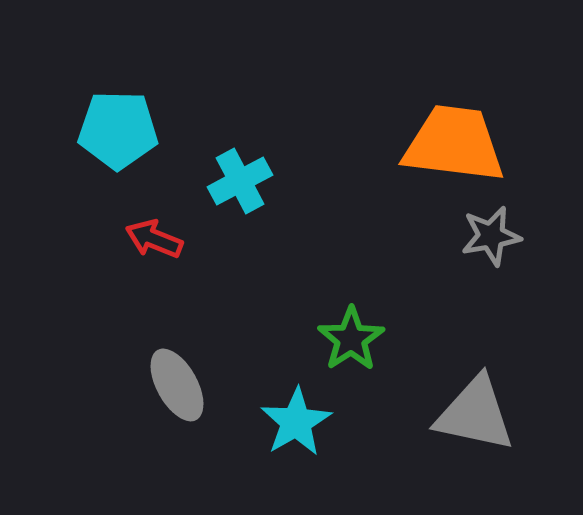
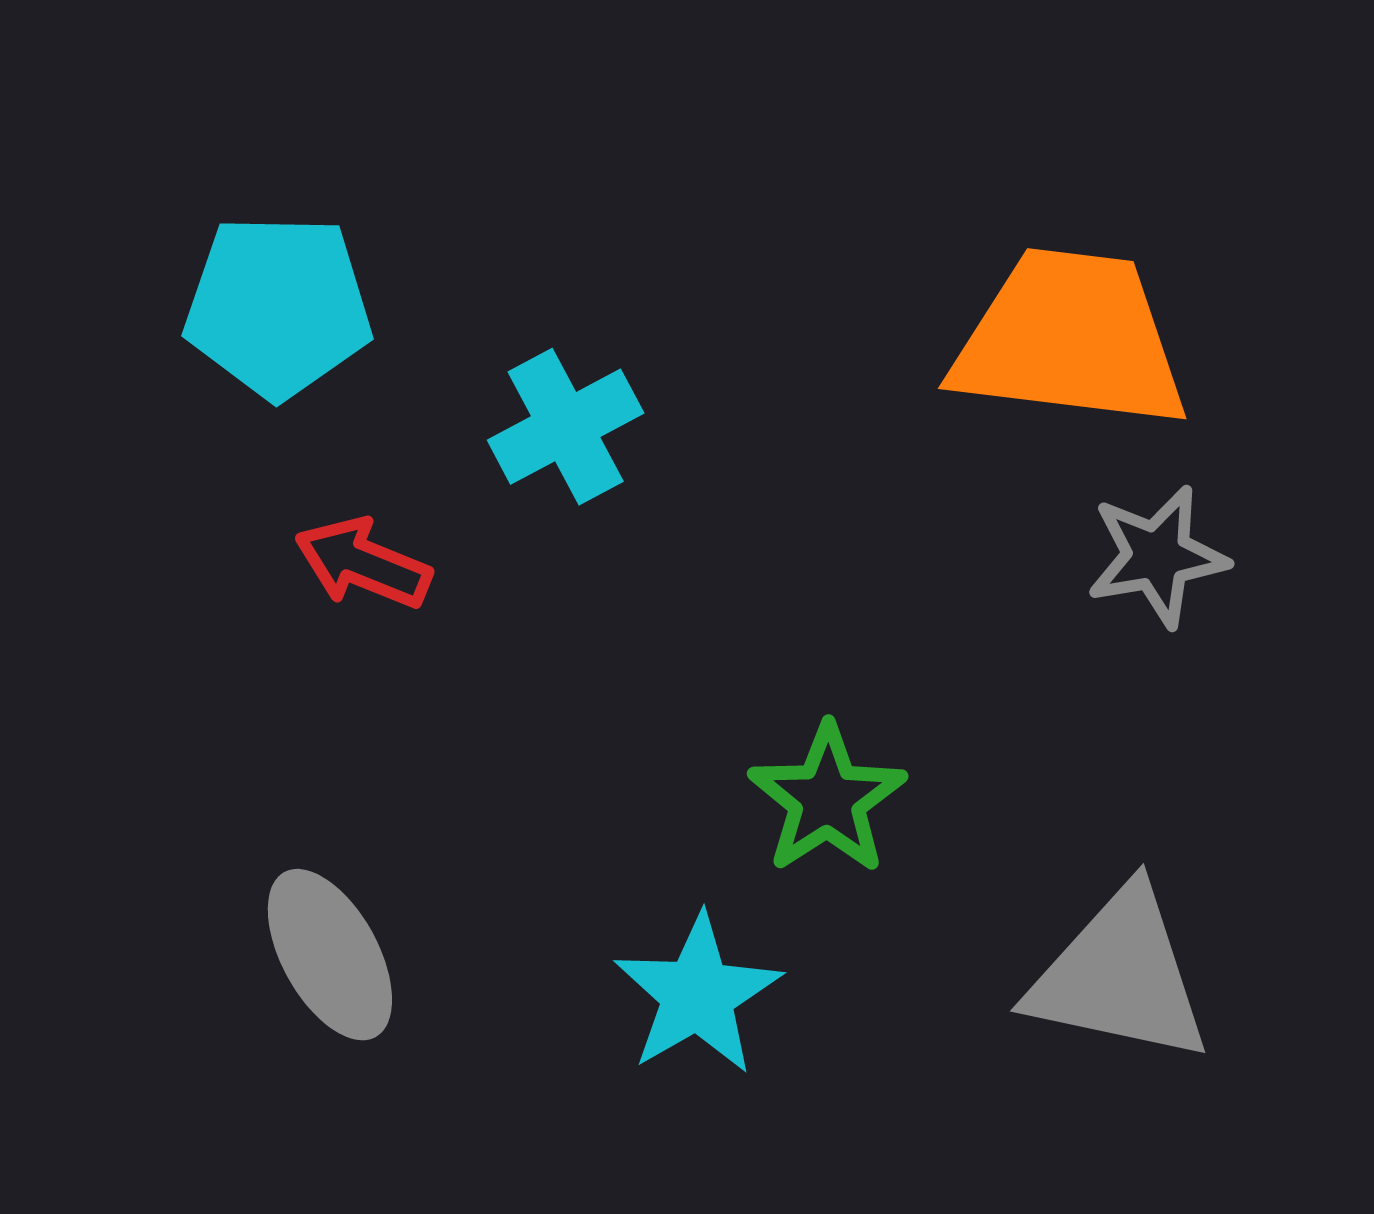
gray ellipse: (177, 385) -> (330, 955), moved

